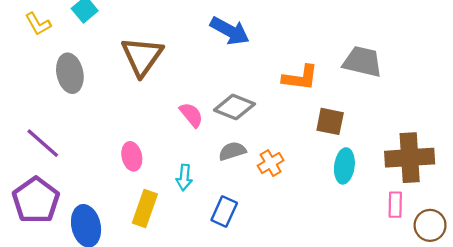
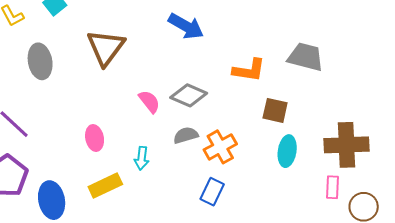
orange cross: (271, 163) -> (220, 147), size x1.4
yellow rectangle: (145, 208) -> (105, 186), turned 44
blue rectangle: (224, 212) -> (212, 192), moved

